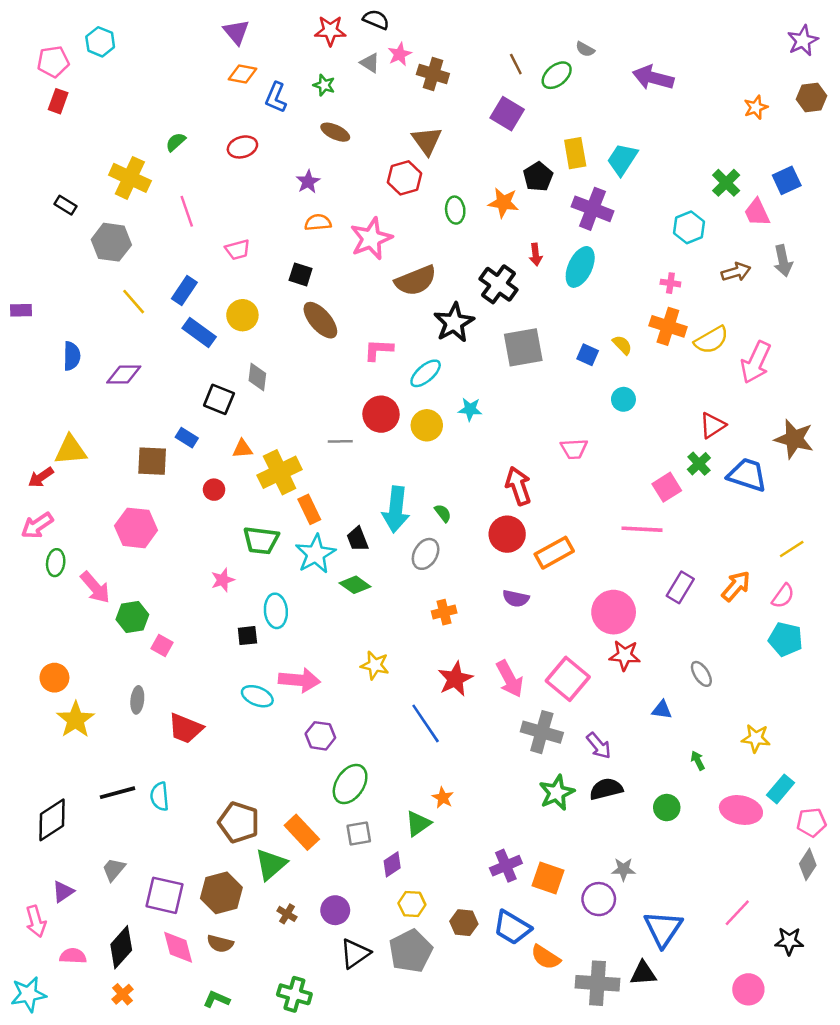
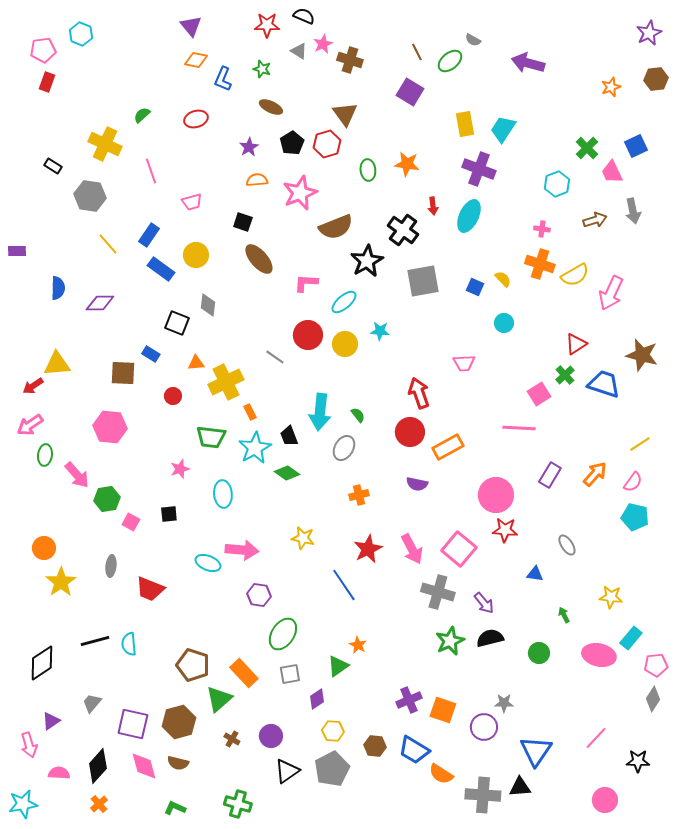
black pentagon: (538, 177) -> (292, 143), moved
gray line: (340, 441) -> (275, 357), turned 36
orange rectangle: (309, 509) -> (250, 412), size x0.7
black square: (247, 636) -> (169, 514), moved

